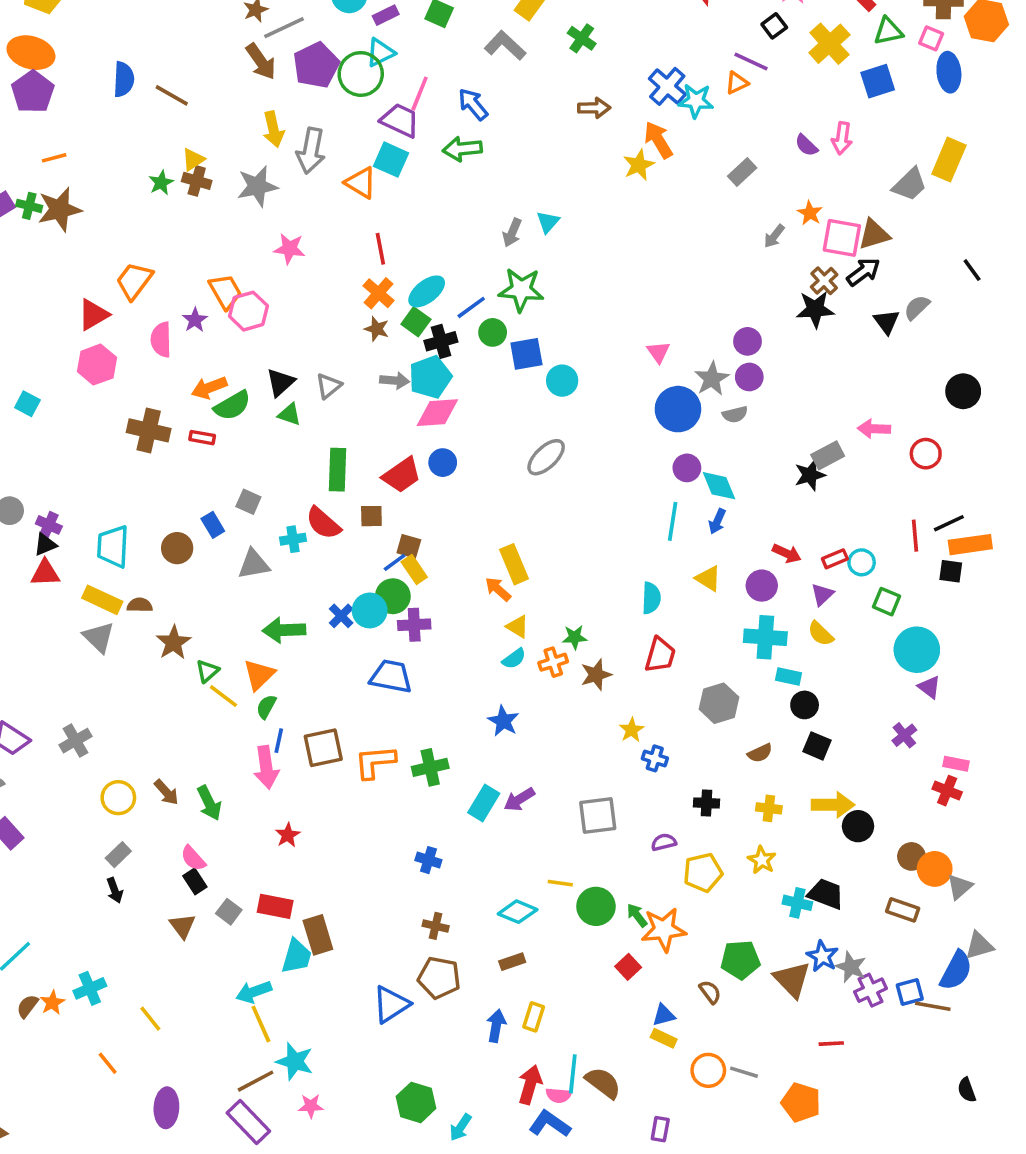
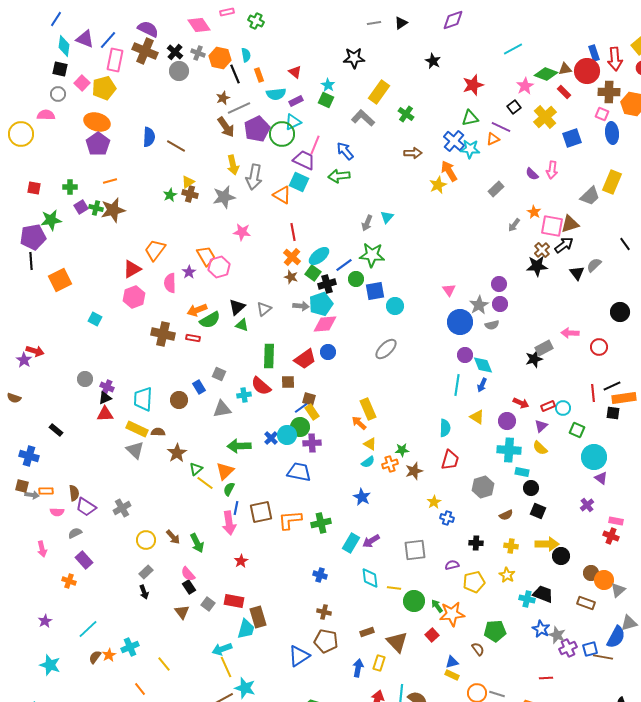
green triangle: (888, 31) -> (470, 118), moved
cyan diamond: (518, 912) -> (370, 578), moved, turned 60
brown triangle: (792, 979) -> (397, 642), moved

